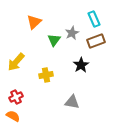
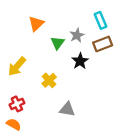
black star: (81, 65) -> (80, 61), moved
yellow cross: (46, 75) -> (49, 80), turned -32
gray triangle: (72, 102) -> (67, 109), moved

